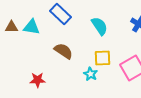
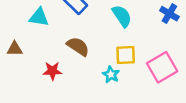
brown triangle: (12, 27) -> (15, 49), moved
red star: (38, 80) -> (52, 71), moved

